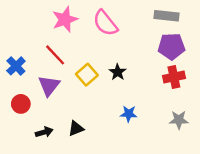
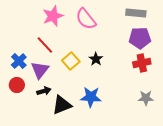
blue cross: (16, 66) -> (19, 61), moved
blue star: (129, 114) -> (91, 97), moved, size x1.5
black triangle: (76, 128) -> (62, 105), size x1.5
black arrow: (44, 132) -> (44, 91), moved

